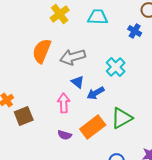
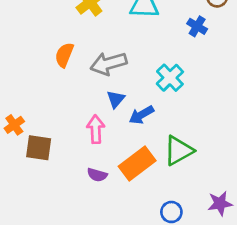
orange semicircle: (42, 51) -> (64, 55), size x0.7
blue triangle: (78, 82) -> (116, 99), turned 32
brown square: (24, 116) -> (39, 148), turned 30

